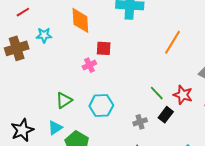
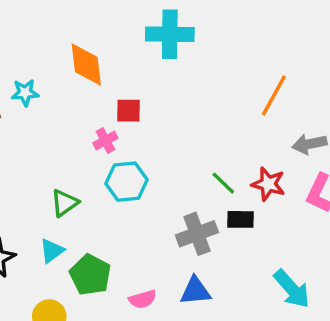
orange line: (172, 42) -> (274, 95), moved
cyan hexagon: (101, 106) -> (126, 182), moved
black rectangle: (166, 115) -> (240, 219), turned 56
gray cross: (140, 122) -> (197, 234), size x1.6

